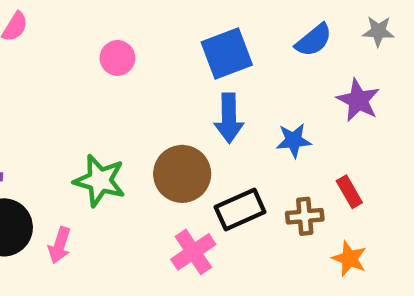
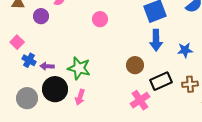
pink circle: (117, 58) -> (100, 19), moved
brown circle: (182, 174) -> (135, 65), size x0.7
green star: (100, 181) -> (79, 68), moved

